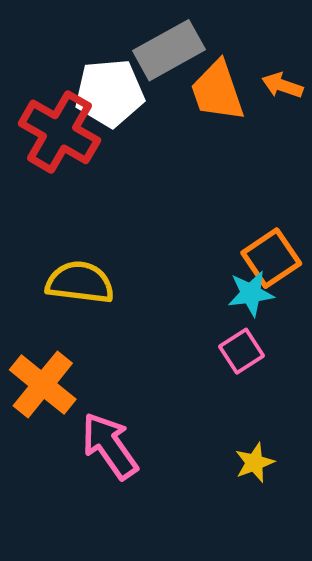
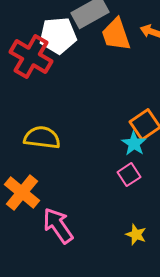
cyan star: (251, 294) -> (134, 144), turned -30
yellow star: (255, 463) -> (136, 235), turned -30

